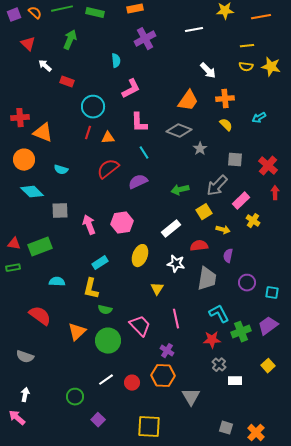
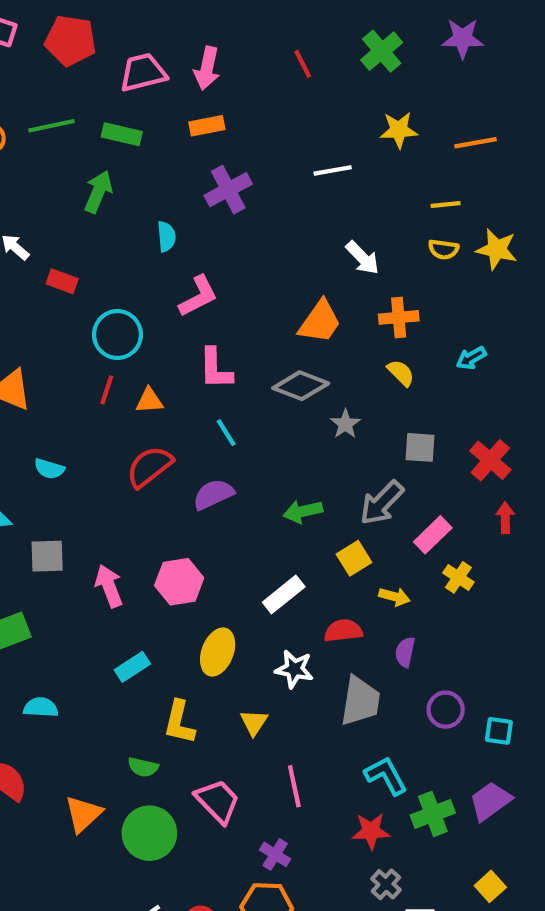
green arrow: (70, 40) -> (98, 192), moved
yellow L-shape: (91, 289) -> (179, 722), moved

